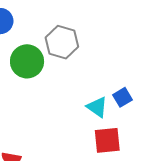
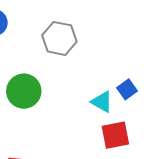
green circle: (27, 61) -> (24, 91), moved

